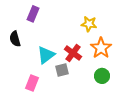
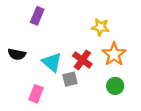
black semicircle: (15, 39) -> (17, 54), moved, turned -63
cyan triangle: (46, 55) -> (52, 62), turned -42

